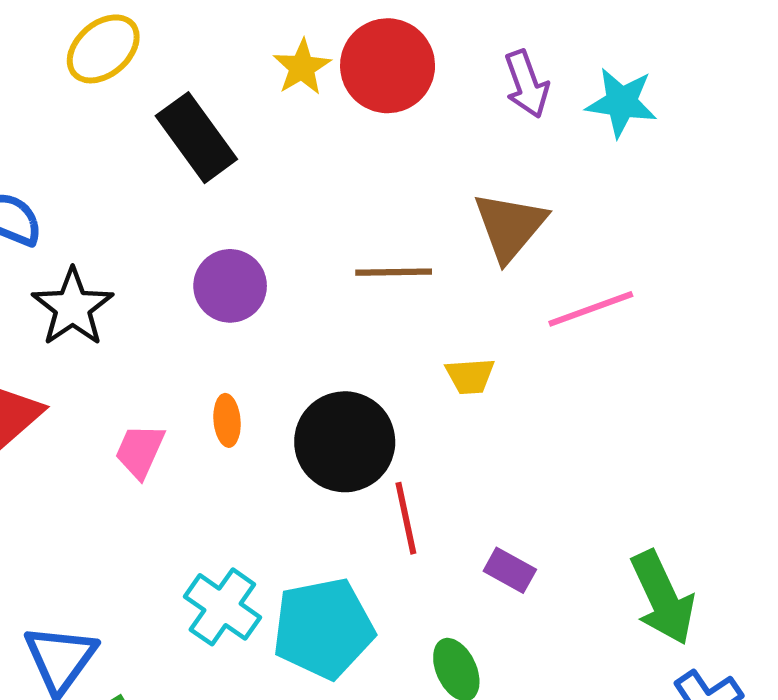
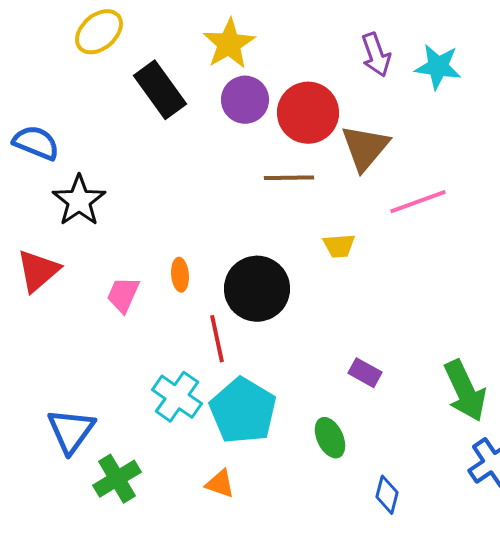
red circle: (388, 66) -> (308, 113), moved
yellow star: (302, 67) -> (229, 44), size x1.4
purple circle: (230, 286) -> (245, 100), moved
red line: (406, 518) -> (217, 339), moved
cyan pentagon: (323, 628) -> (243, 411), turned -30

